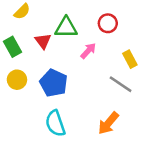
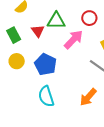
pink arrow: (88, 51) -> (73, 39), size x1.5

